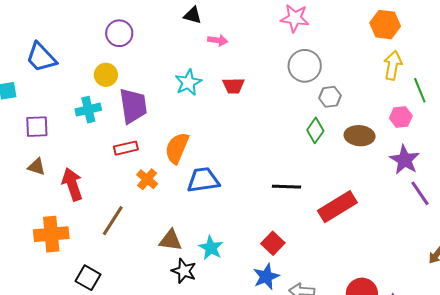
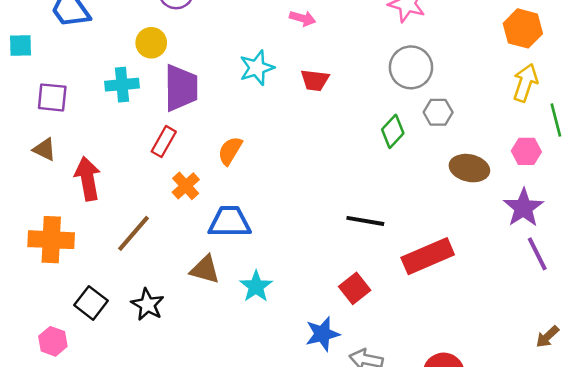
green diamond: (315, 130) -> (393, 131), moved
red rectangle: (126, 148) -> (164, 142), turned -55
orange semicircle: (177, 148) -> (230, 151), size x0.7
blue trapezoid: (203, 180) -> (230, 222), moved
red square: (273, 243) -> (355, 288), moved
black star: (184, 271) -> (147, 305), moved

